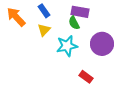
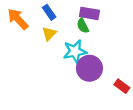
purple circle: (102, 44) -> (89, 68), moved
red rectangle: (86, 77) -> (122, 86), moved

